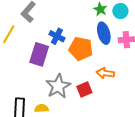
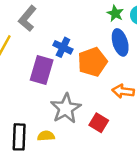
orange pentagon: (81, 49) -> (92, 62), turned -30
red square: (84, 90) -> (99, 123), moved, turned -35

